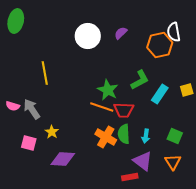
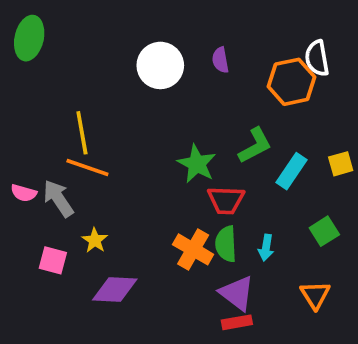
purple semicircle: (121, 33) -> (220, 60), turned -56
orange line: (102, 107) -> (87, 167), moved
green square: (175, 136) -> (324, 231), moved, turned 35
purple triangle: (143, 161) -> (237, 293), moved

